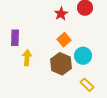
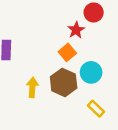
red star: (61, 14) -> (76, 30), moved
yellow arrow: (27, 58) -> (32, 87), moved

